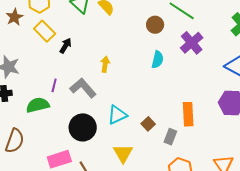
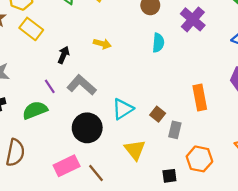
black arrow: (66, 46) -> (64, 55), moved
yellow arrow: (105, 64) -> (102, 44), moved, turned 105
purple line: (54, 85) -> (50, 86), turned -40
gray rectangle: (170, 137) -> (175, 130), moved

